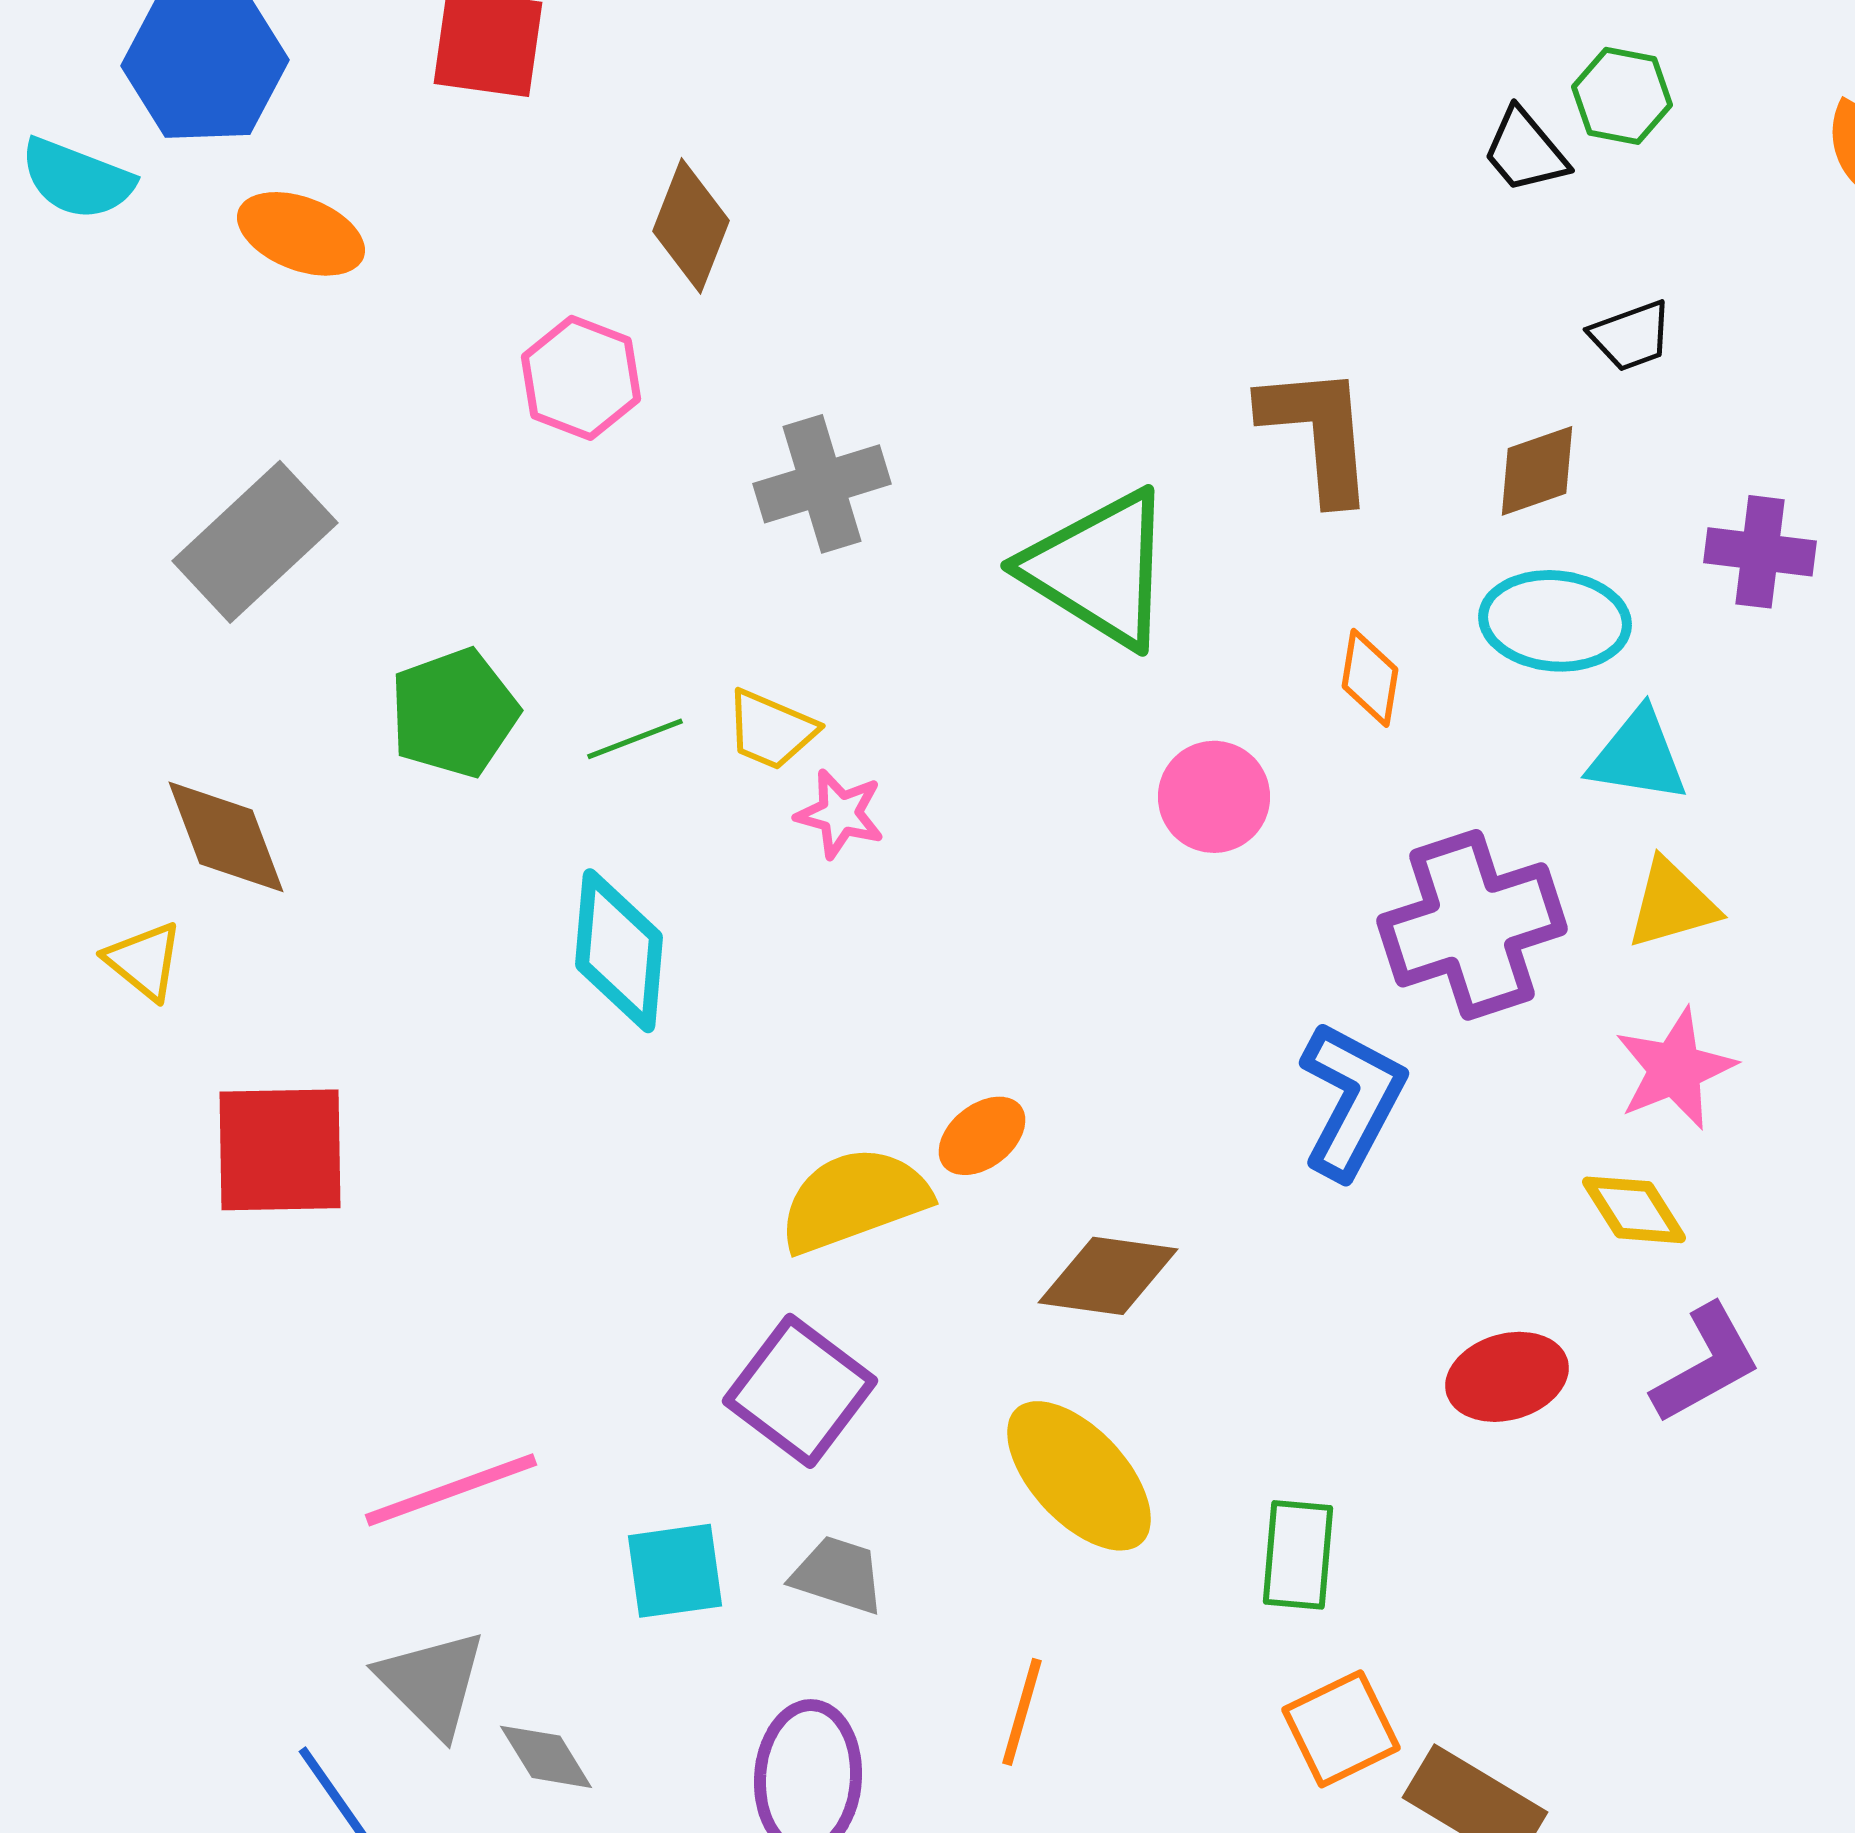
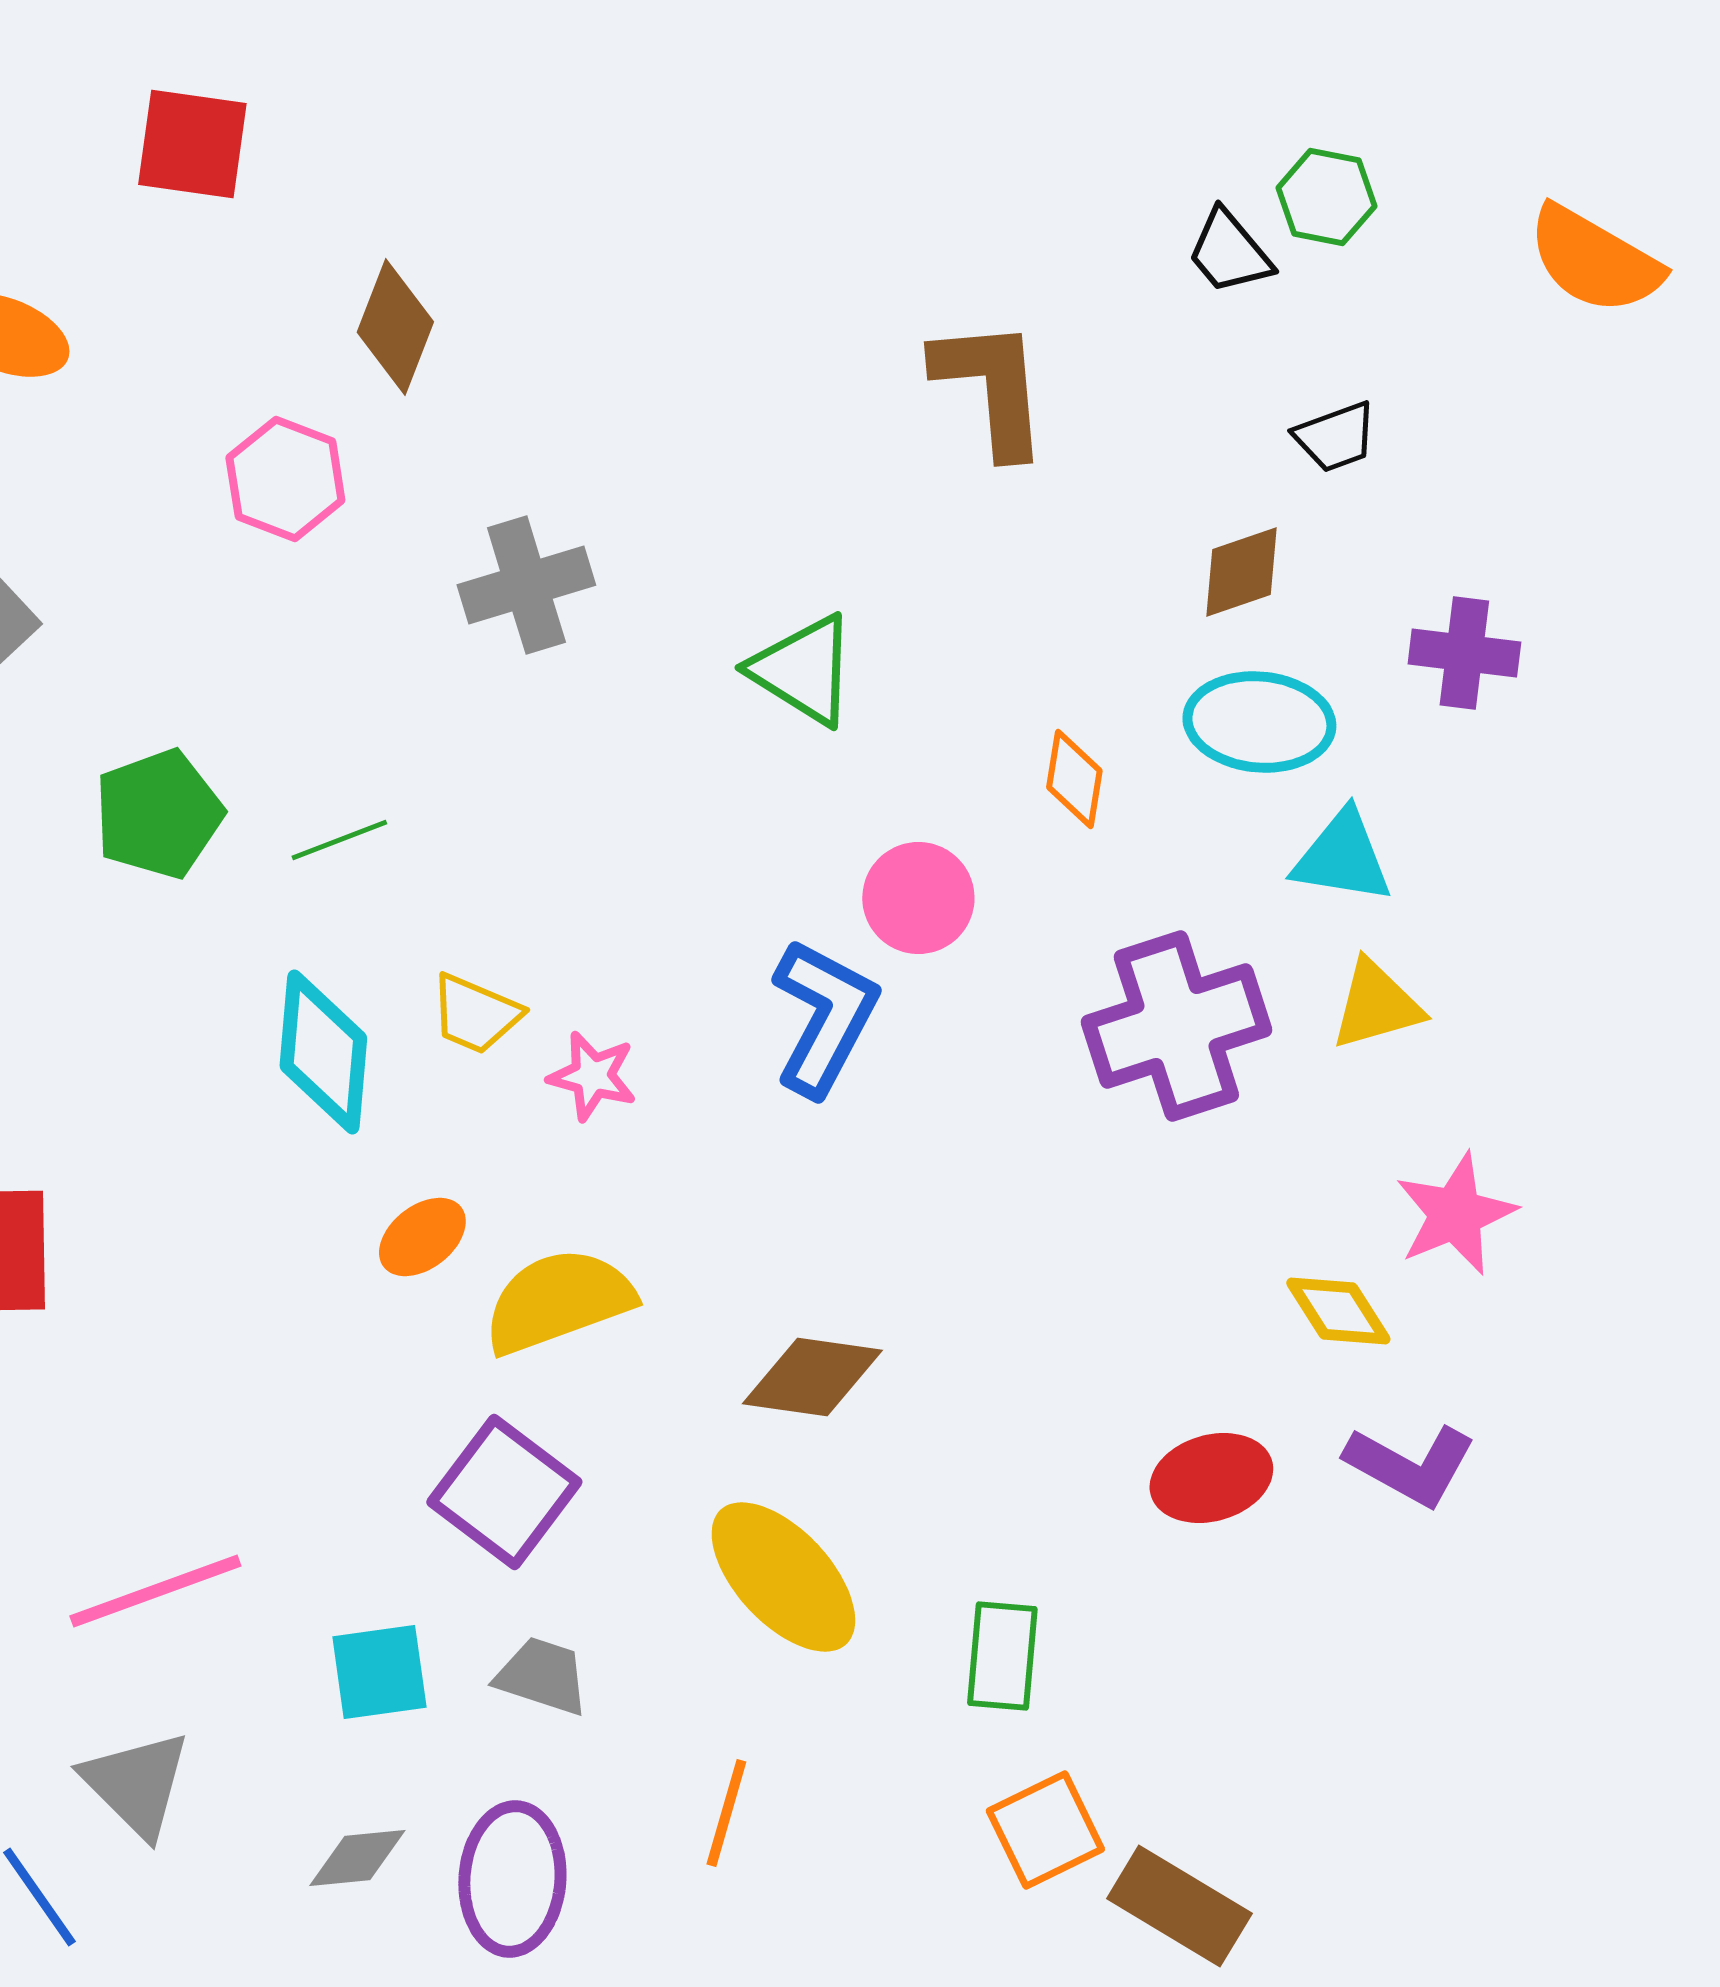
brown L-shape: (1318, 433) -> (991, 387), moved
green triangle: (1099, 569) -> (803, 670), size x0.7
yellow trapezoid: (771, 730) -> (475, 1014), moved
pink star: (840, 814) -> (592, 1076), moved
pink star: (1675, 1069) -> (1455, 1214), moved
blue L-shape: (1352, 1100) -> (824, 1017), moved
orange ellipse: (982, 1136) -> (422, 1237), moved
purple L-shape: (1706, 1364) -> (1410, 1465), turned 58
gray diamond: (546, 1757) -> (357, 1858), moved, turned -64

